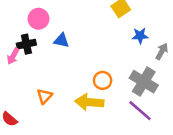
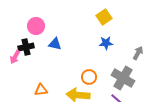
blue star: (140, 36) -> (106, 43), moved
orange triangle: (45, 96) -> (41, 90), turned 40

